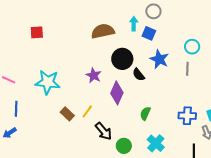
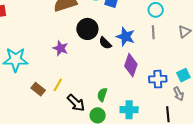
blue star: (159, 59) -> (126, 37), moved
purple diamond: (117, 93) -> (131, 65), moved
green semicircle: (145, 113) -> (102, 95), moved
cyan cross: (156, 143) -> (129, 110), turned -36

